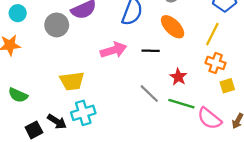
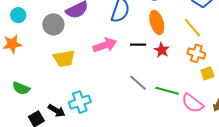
orange ellipse: (173, 27) -> (157, 22), turned 30
yellow line: (212, 34) -> (193, 28), turned -65
red star: (178, 77) -> (162, 50), moved
yellow trapezoid: (72, 81) -> (64, 59), moved

